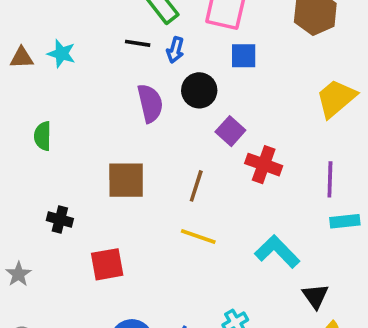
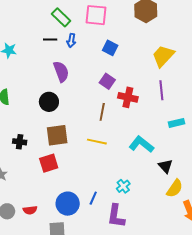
blue square: (244, 56) -> (110, 48), moved, turned 35
black circle: (199, 90) -> (49, 102), moved
purple line: (330, 179) -> (161, 90), moved
brown square: (126, 180) -> (57, 135), moved
brown line: (196, 186) -> (102, 112), moved

